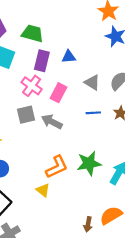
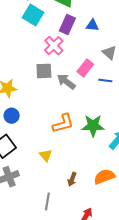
pink rectangle: (58, 93) -> (85, 68), moved
yellow triangle: (43, 190) -> (46, 155), moved
brown arrow: (88, 224) -> (72, 179), moved

